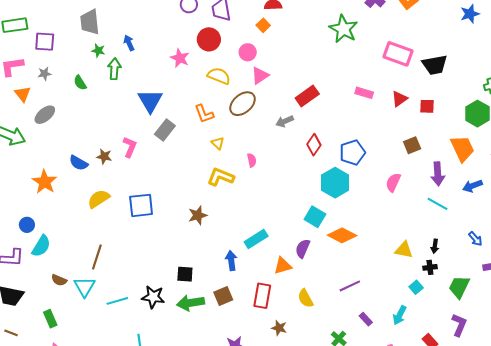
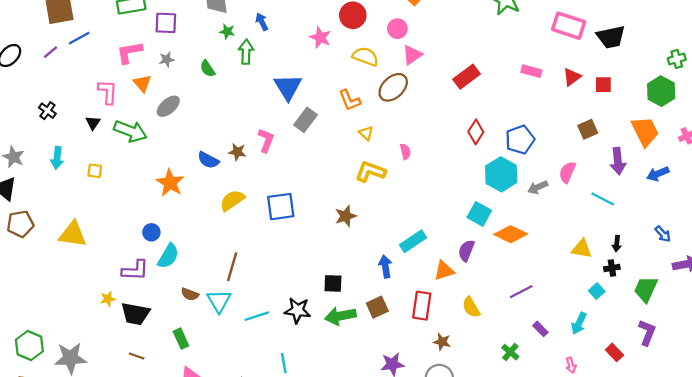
gray arrow: (285, 121) -> (538, 187), moved
cyan line: (437, 204) -> (603, 199), moved

